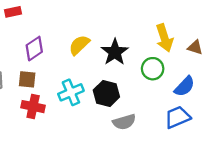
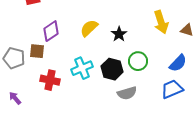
black star: (115, 52) -> (119, 34), size x0.7
green circle: (153, 69) -> (138, 61), moved
brown square: (27, 79) -> (37, 51), moved

